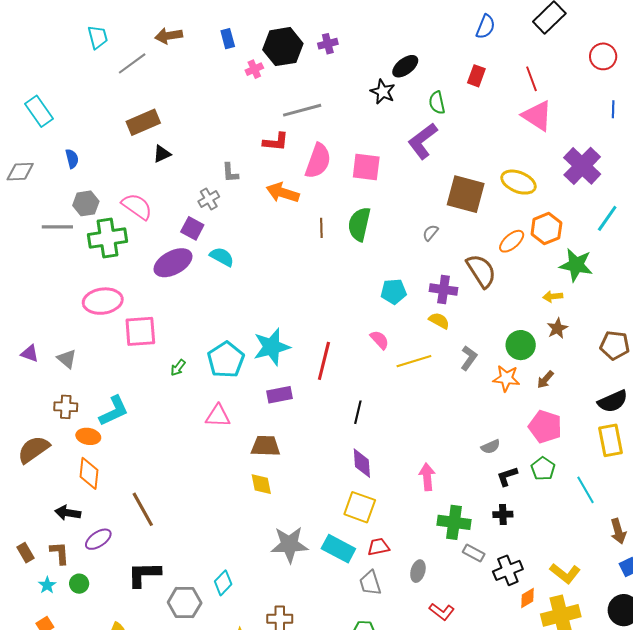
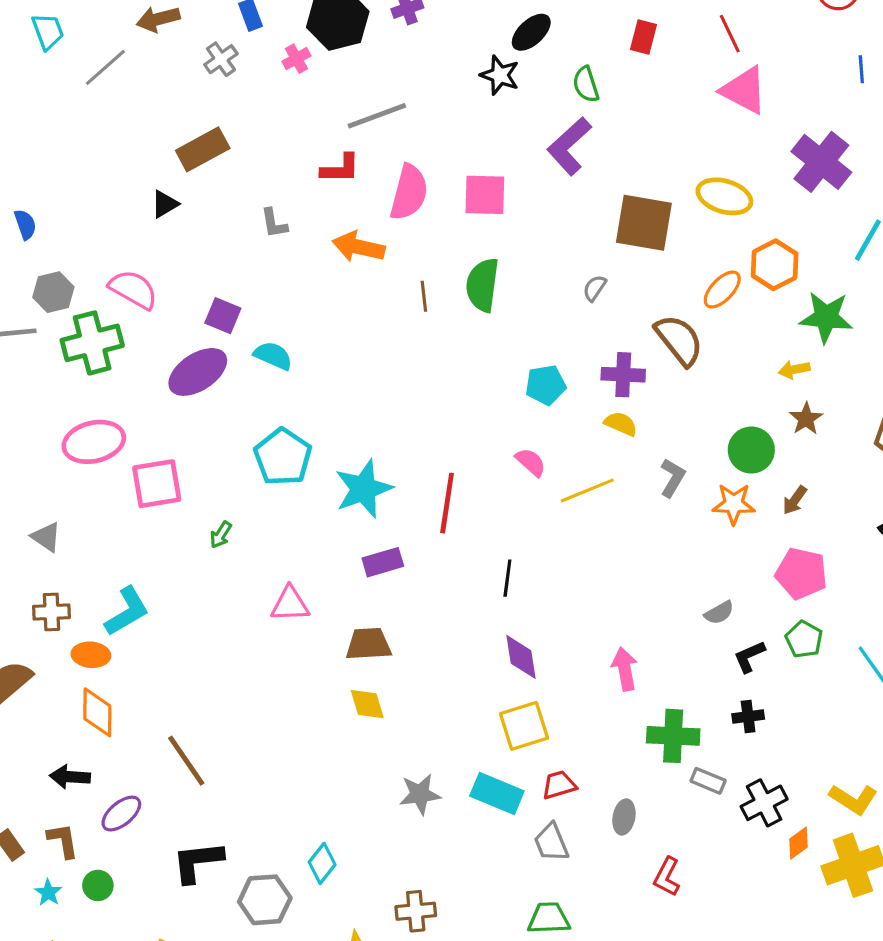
brown rectangle: (143, 122) -> (203, 149), moved
gray cross: (209, 199) -> (221, 59), moved
cyan pentagon: (226, 360) -> (283, 457), moved
yellow square: (360, 507) -> (524, 726), turned -32
gray star: (289, 545) -> (420, 794), size x0.7
red L-shape: (442, 612) -> (667, 877), turned 85

